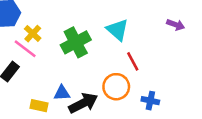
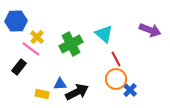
purple arrow: (176, 25) -> (150, 30), size x1.5
orange circle: (116, 87) -> (116, 79), moved
blue cross: (150, 101) -> (130, 90), turned 32

